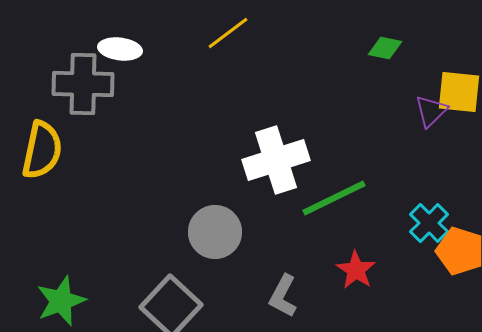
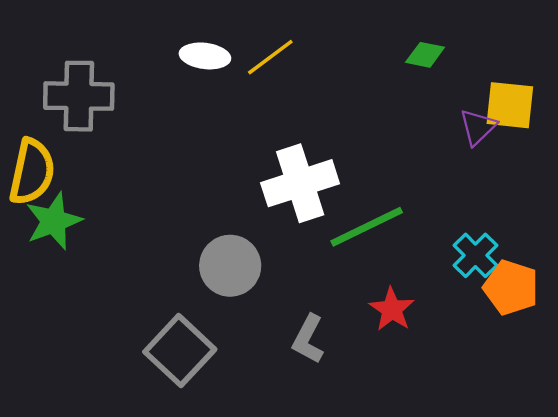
yellow line: (228, 33) -> (270, 57), moved
white ellipse: (120, 49) -> (205, 56), moved
green star: (61, 301) -> (54, 221), moved

